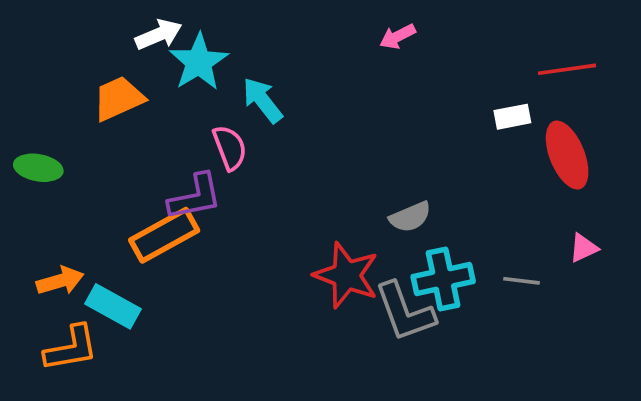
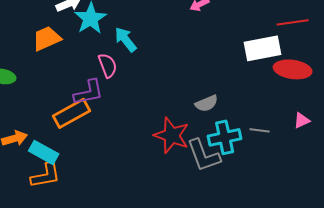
white rectangle: (512, 117) -> (263, 48), size x1.8
red ellipse: (567, 155) -> (293, 69), turned -60
gray line: (521, 281) -> (260, 130), moved
orange L-shape: (71, 348) -> (46, 175), moved

